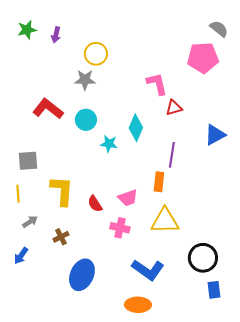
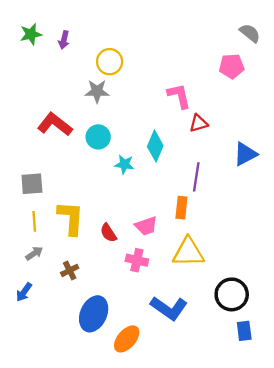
pink pentagon: (203, 58) -> (232, 66), size x0.7
yellow line: (18, 194) -> (34, 221), moved
orange ellipse: (138, 305) -> (127, 339), moved, turned -50

